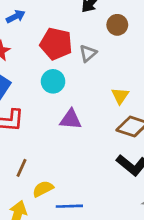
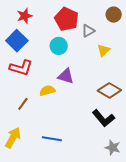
yellow triangle: (120, 96) -> (104, 50), moved
yellow semicircle: (43, 189) -> (47, 91), moved

